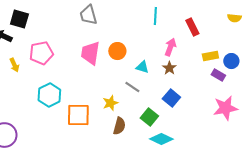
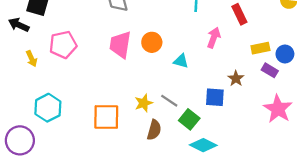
brown star: (169, 68) -> (236, 79), moved
gray line: (132, 87) -> (169, 101), moved
cyan hexagon: (49, 95) -> (48, 108), moved
blue square: (171, 98) -> (215, 97), turned -36
pink star: (225, 108) -> (278, 109), turned -30

